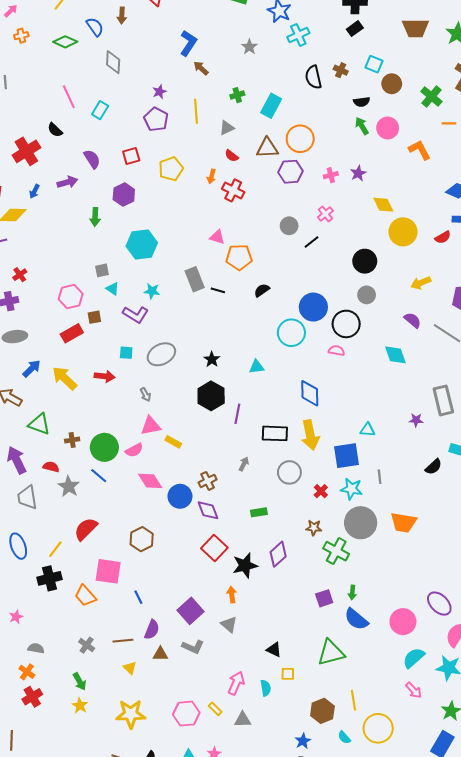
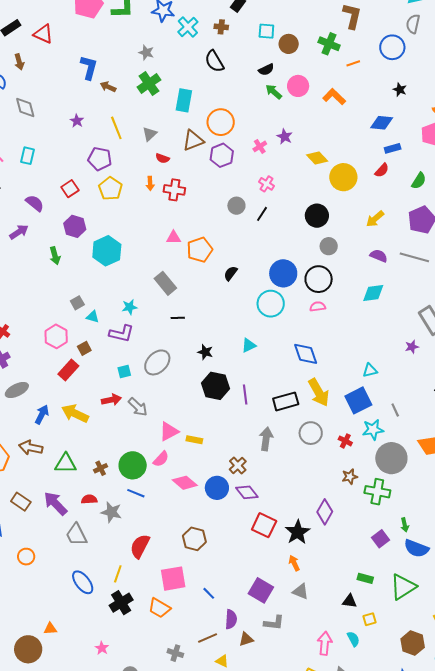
brown cross: (341, 70) -> (221, 27), moved
green cross: (237, 95) -> (149, 83), moved, size x1.6
purple pentagon: (156, 119) -> (100, 159), moved
cyan hexagon: (142, 244) -> (107, 251), moved
black line: (218, 290) -> (178, 318), moved
cyan diamond: (395, 355) -> (373, 293), turned -60
gray arrow: (145, 395) -> (138, 407), moved, size x1.5
gray arrow: (244, 464) -> (266, 439), size x1.6
green rectangle: (259, 512) -> (365, 578), moved, turned 42

